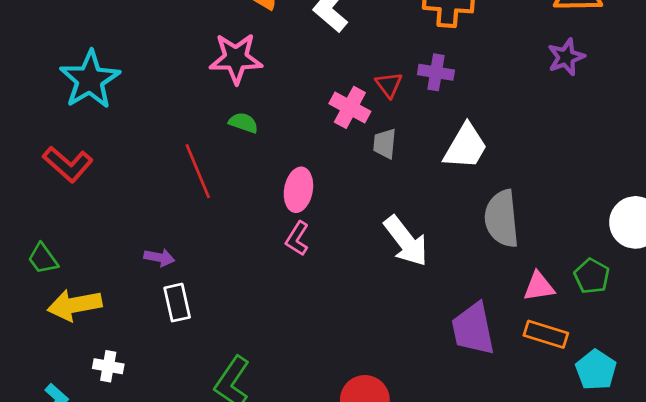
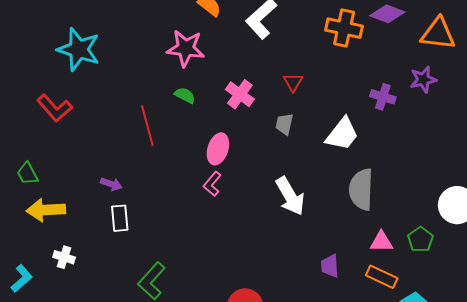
purple cross: (436, 72) -> (383, 97), moved
cyan star: (90, 80) -> (79, 49), turned -30
pink cross: (350, 107) -> (240, 94), moved
purple trapezoid: (473, 329) -> (330, 266), size x0.6

